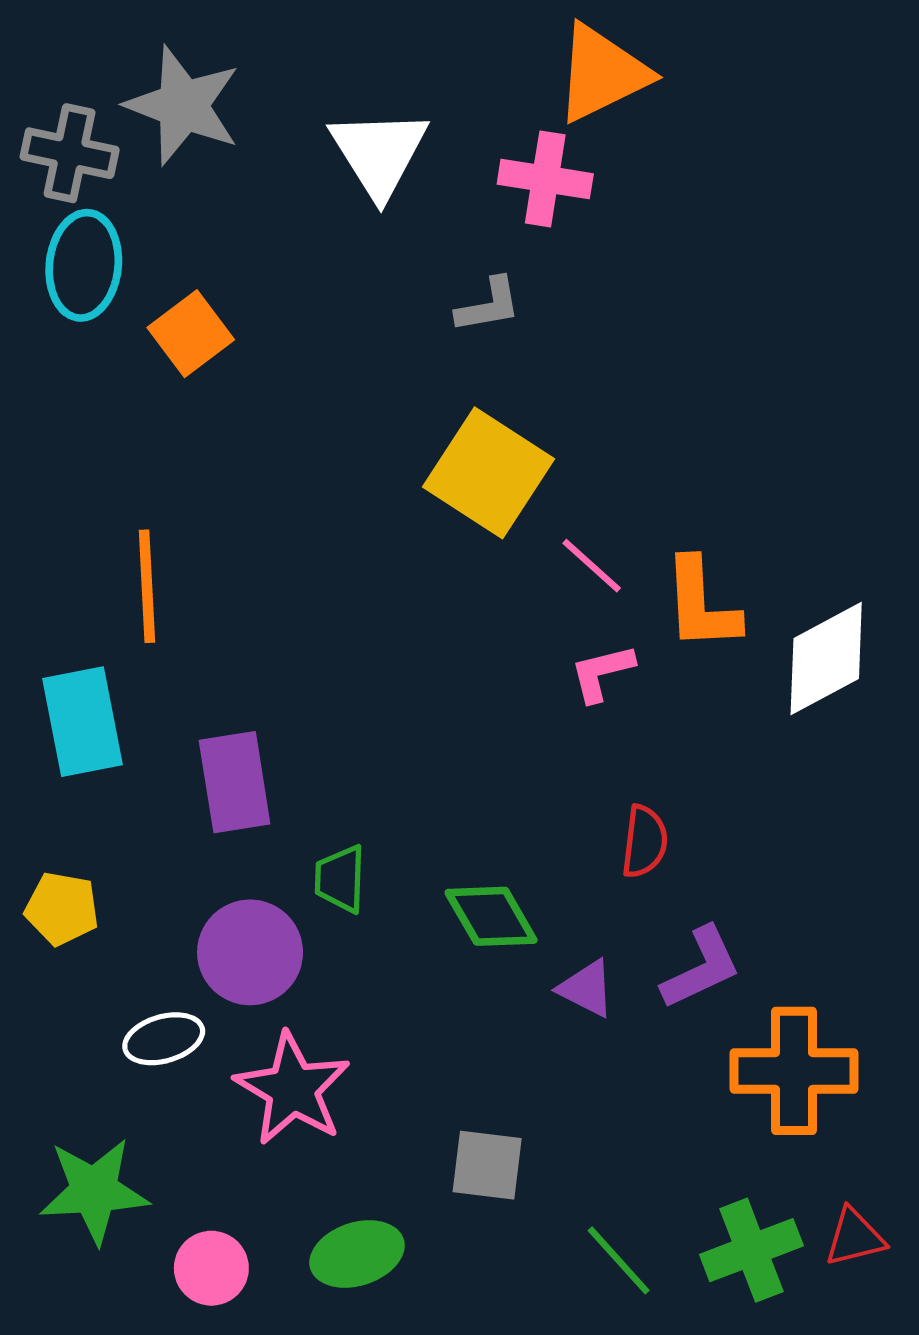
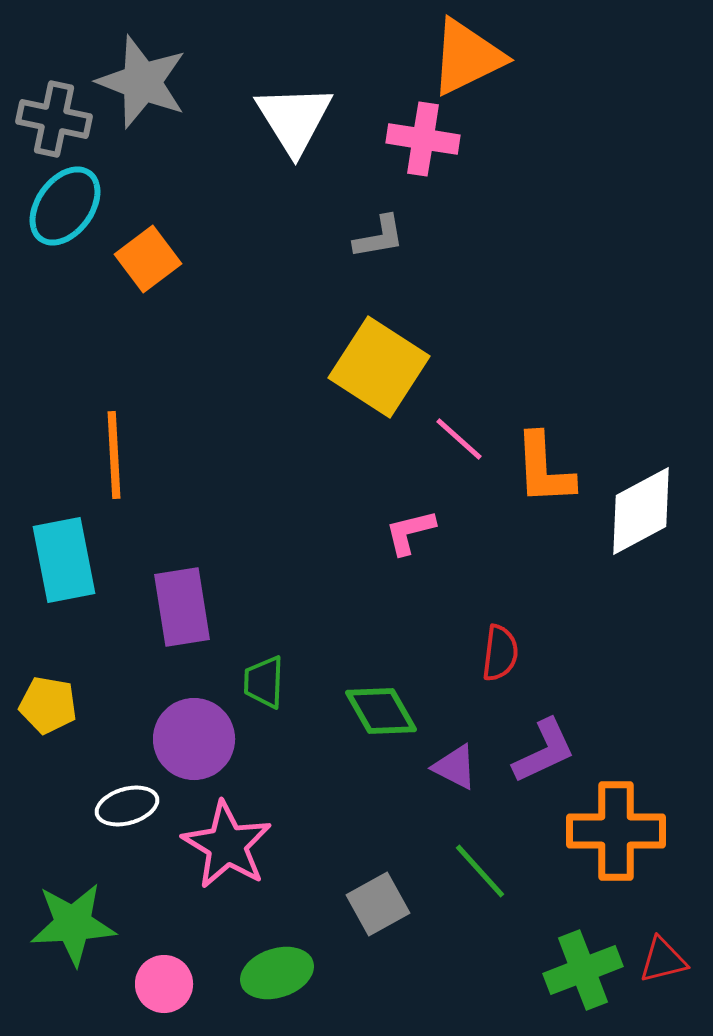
cyan ellipse: (84, 265) -> (65, 206), turned 30
pink L-shape: (602, 673) -> (410, 532), moved
gray square: (487, 1165) -> (378, 904), turned -36
green line: (619, 1260) -> (480, 871), moved

